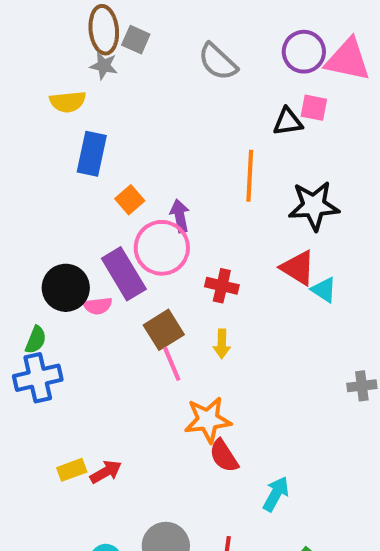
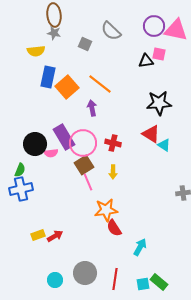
gray square: (136, 40) -> (85, 44), moved
orange line: (250, 176) -> (100, 84), moved, turned -55
orange square: (130, 200) -> (67, 87), moved, size x1.6
pink circle: (162, 248) -> (83, 143), moved

